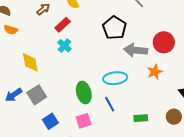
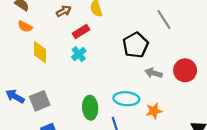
gray arrow: (136, 50) -> (154, 73), size x0.7
yellow diamond: (30, 62) -> (40, 52), moved
orange star: (155, 72) -> (154, 111), moved
blue arrow: (13, 95) -> (15, 96), turned 54

